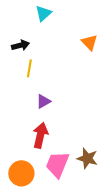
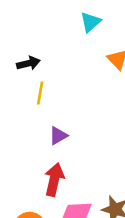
cyan triangle: (43, 13) -> (90, 22), moved

